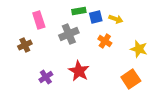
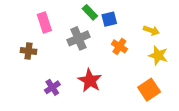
green rectangle: (79, 11) -> (90, 12), turned 56
yellow arrow: (116, 19) -> (151, 30), moved
brown cross: (25, 45) -> (28, 51), turned 32

